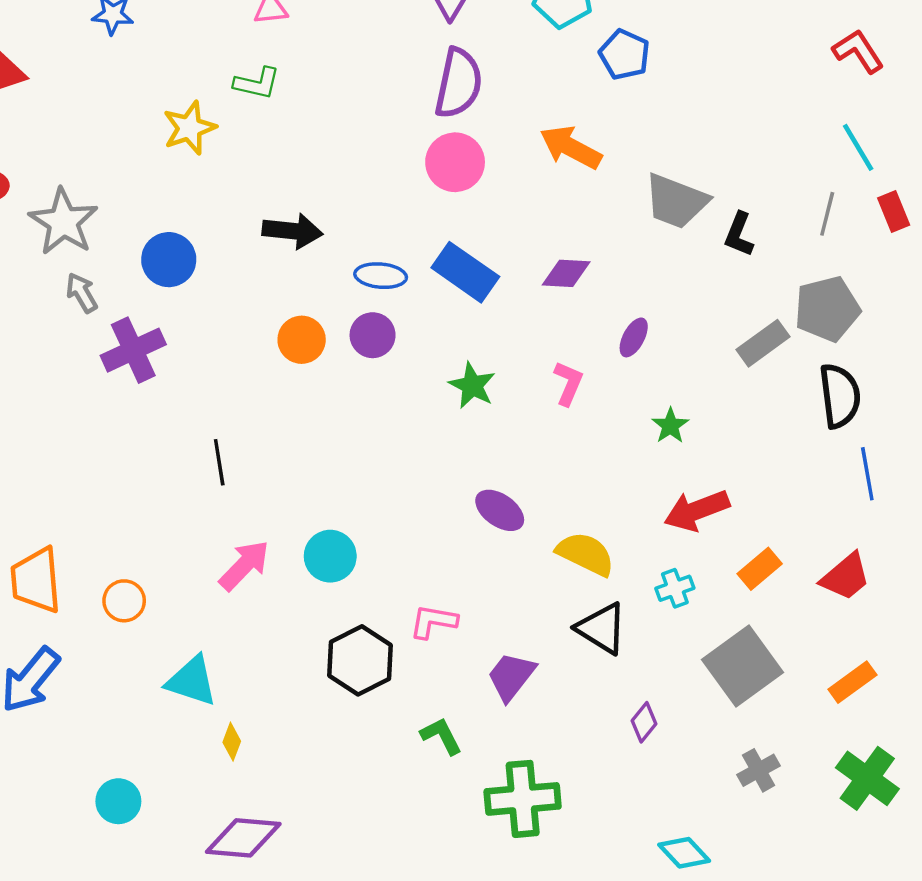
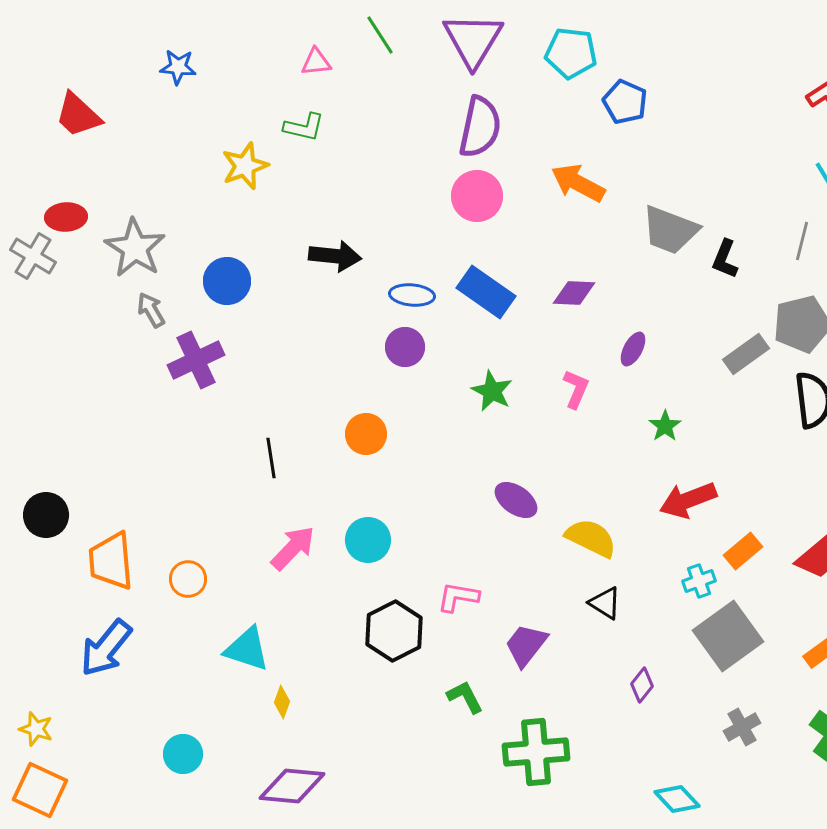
orange circle: (302, 340) -> (366, 434), moved
cyan cross: (675, 588) -> (699, 581), moved
black triangle: (602, 628) -> (605, 603), size x0.7

